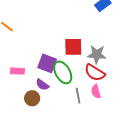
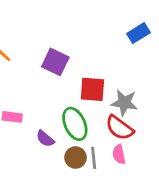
purple square: (47, 63) -> (55, 62), moved
brown circle: (32, 98) -> (75, 158), moved

